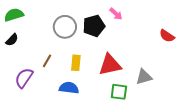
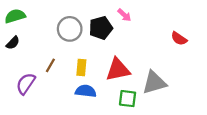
gray triangle: (144, 77) -> (154, 83), size x1.4
blue semicircle: (69, 88) -> (86, 91), moved

